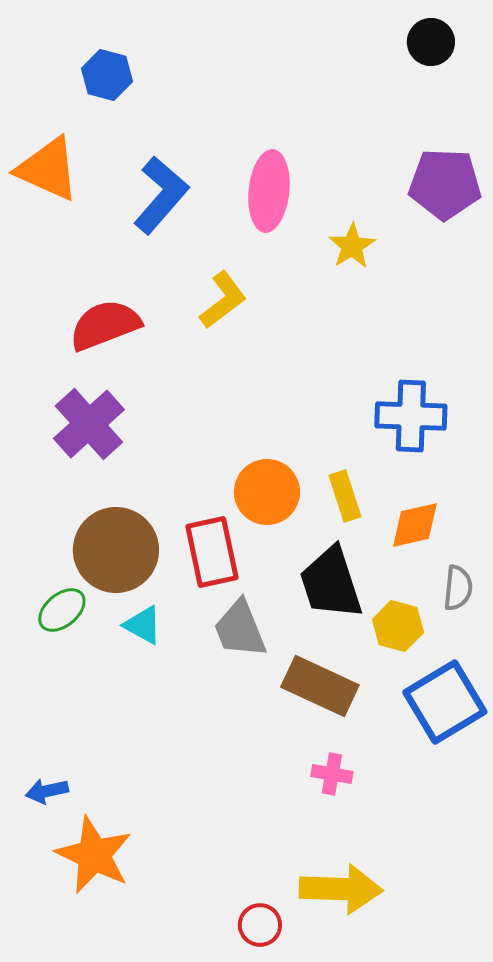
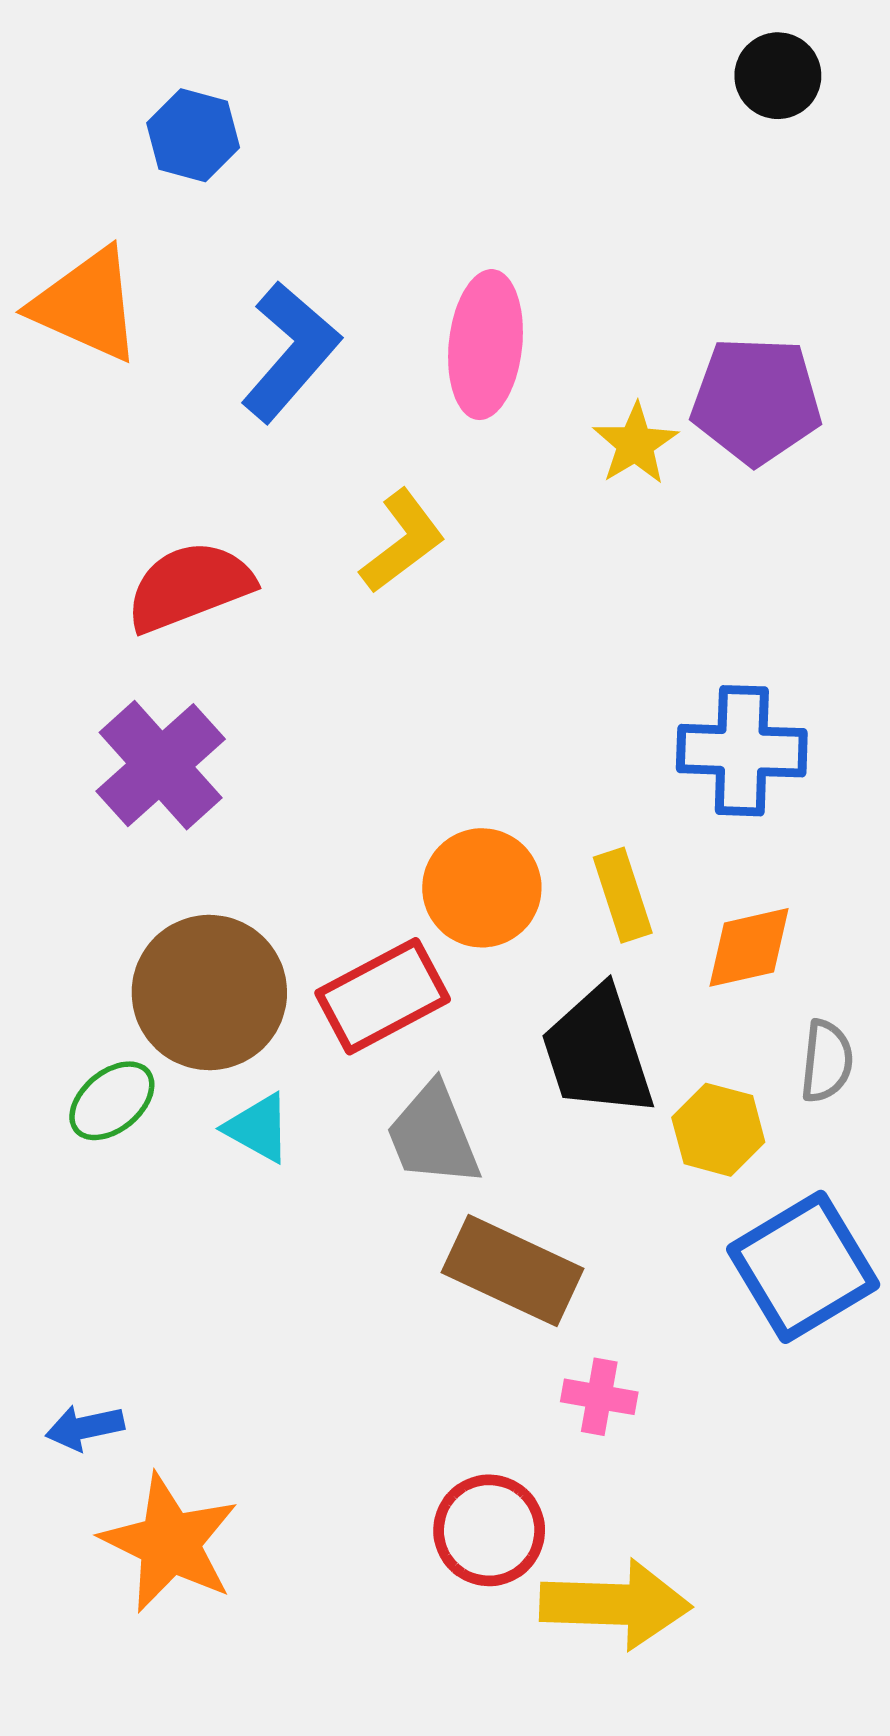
purple pentagon: (445, 184) -> (756, 401), moved
red rectangle: (212, 552) -> (383, 996), turned 74
brown rectangle: (320, 686) -> (513, 1270), moved
red circle: (260, 925) -> (489, 1530), moved, size x1.4

